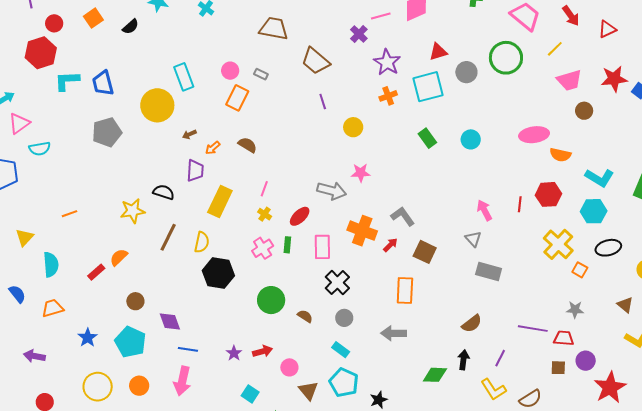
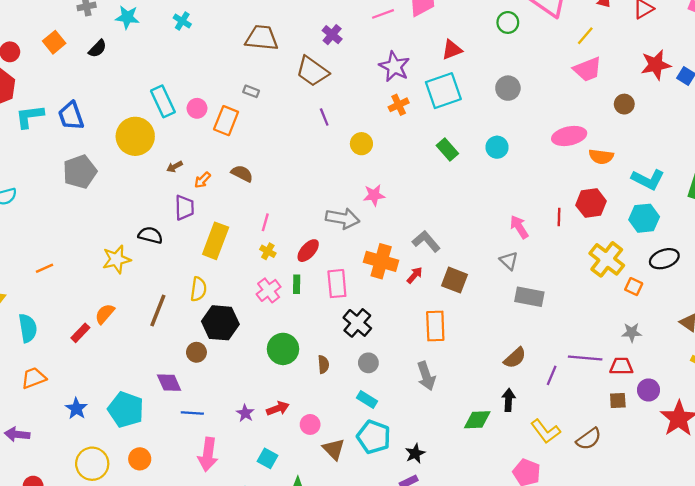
purple cross: (359, 34) -> (332, 35), moved
green circle: (506, 58) -> (508, 22), moved, size x0.6
pink circle: (230, 71) -> (197, 108), moved
gray circle: (466, 72) -> (508, 88), moved
pink trapezoid: (569, 80) -> (587, 69), moved
brown line: (168, 237) -> (158, 311), moved
brown circle: (135, 301) -> (196, 352), moved
brown semicircle: (305, 316) -> (323, 364), turned 56
gray arrow: (394, 333) -> (426, 376), turned -105
purple line: (500, 358) -> (552, 375), moved
pink arrow: (182, 381) -> (208, 454), moved

